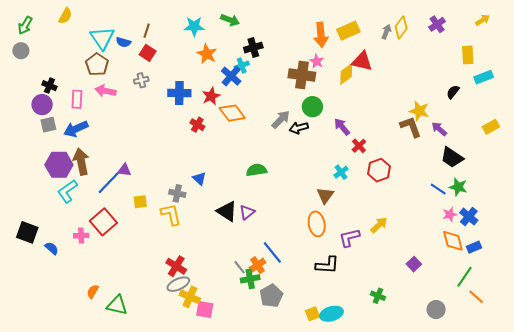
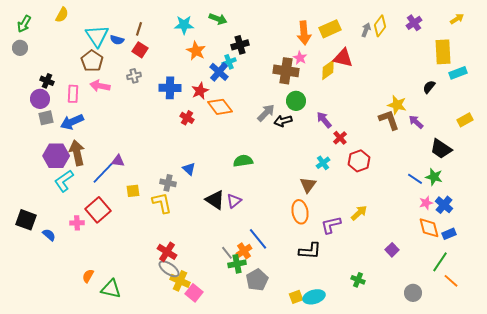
yellow rectangle: (468, 55) -> (443, 52), size x1.4
black trapezoid: (452, 157) -> (441, 149), moved
gray ellipse: (178, 284) -> (169, 269), turned 60
pink square: (205, 309) -> (194, 293), turned 30

